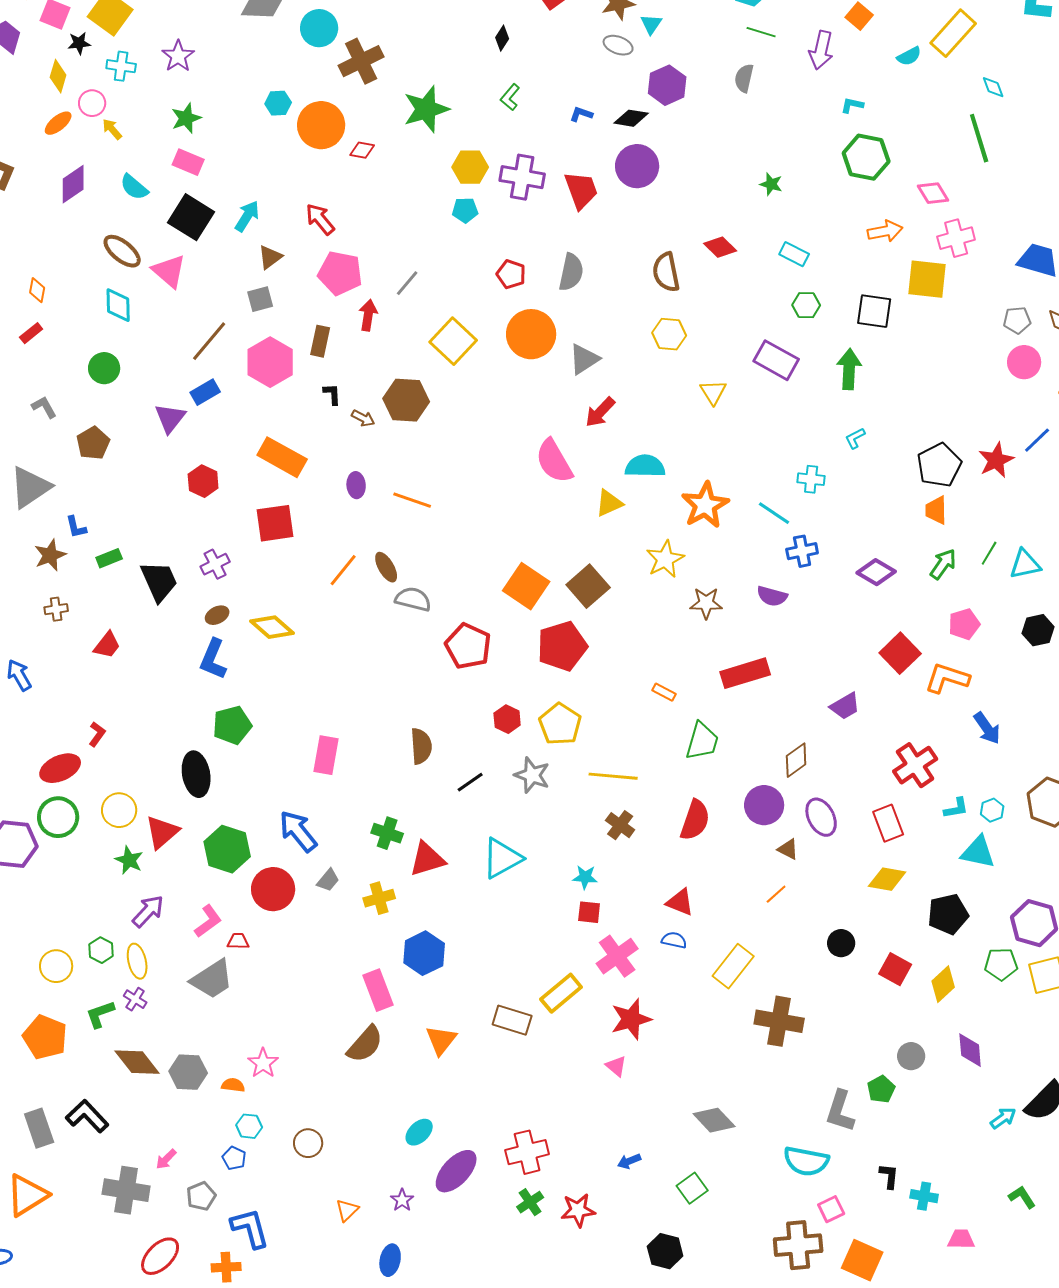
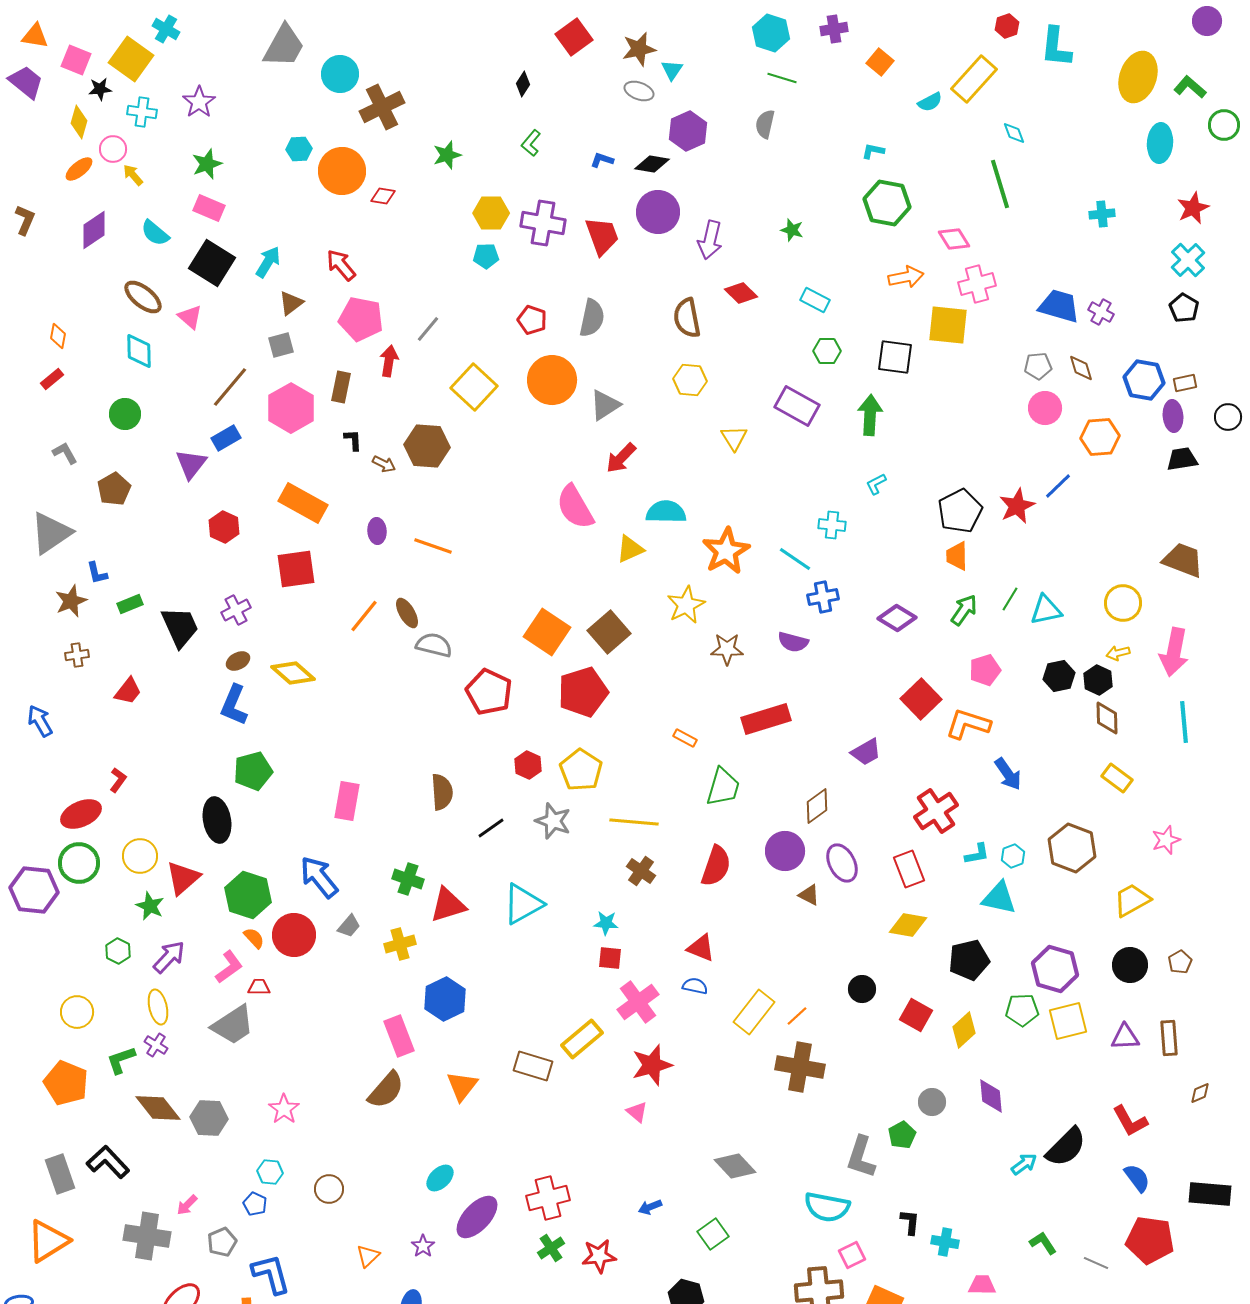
purple arrow: (821, 50) -> (710, 240), moved
green star: (426, 109) -> (447, 155), size x0.6
pink triangle: (169, 271) -> (190, 317), size x0.7
orange line: (776, 894) -> (797, 1016), moved
green hexagon: (101, 950) -> (118, 951), moved
orange semicircle: (233, 1085) -> (254, 938), moved, turned 40

